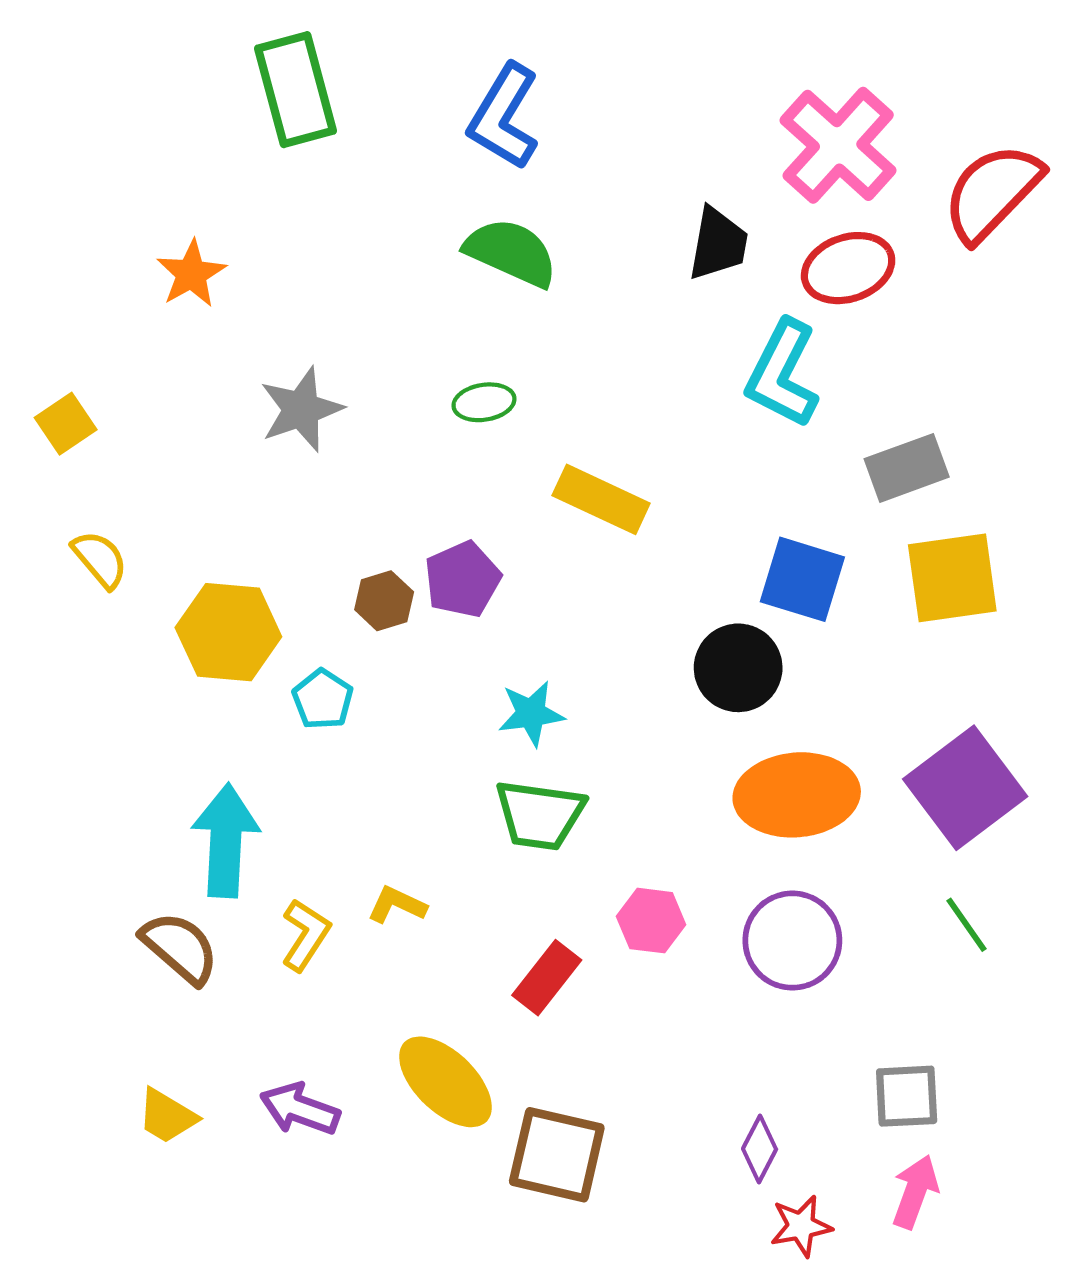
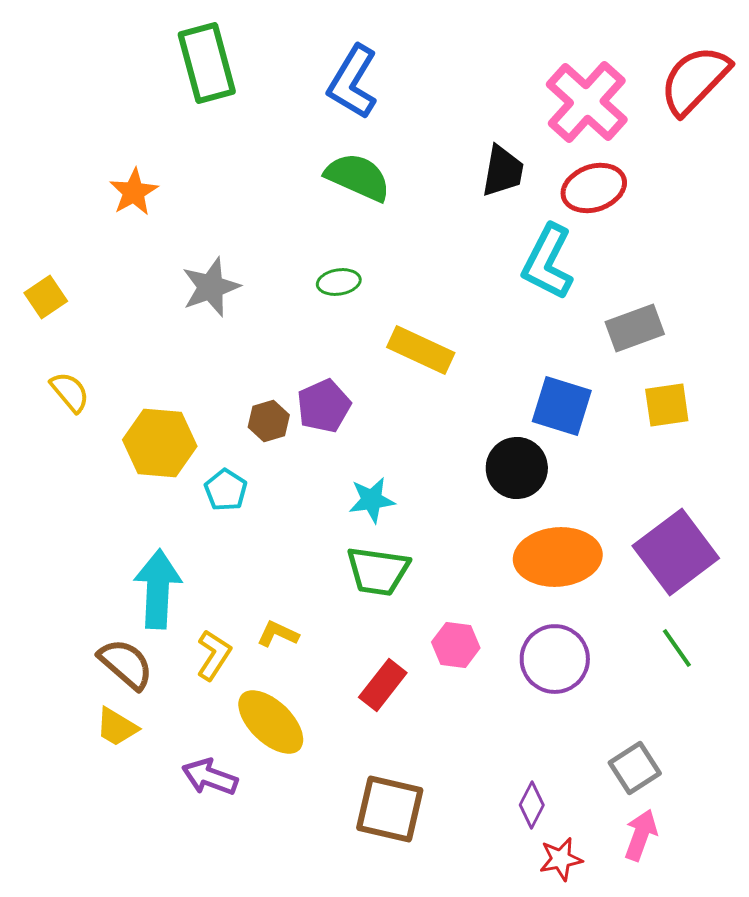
red semicircle: (992, 192) -> (695, 80), moved
yellow square: (952, 578) -> (667, 405), size x0.7
yellow ellipse: (445, 1082) -> (271, 722), moved
gray square: (907, 1096) -> (635, 768), turned -30
yellow trapezoid: (167, 1116) -> (117, 727), moved

